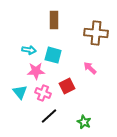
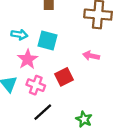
pink arrow: (90, 68) -> (91, 56), turned -32
pink star: (36, 71) -> (28, 59), turned -30

